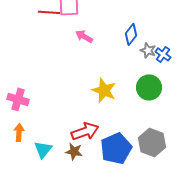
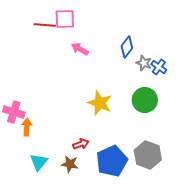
red arrow: (85, 131) -> (81, 144), size x0.6
orange arrow: (19, 132) -> (27, 127), moved

